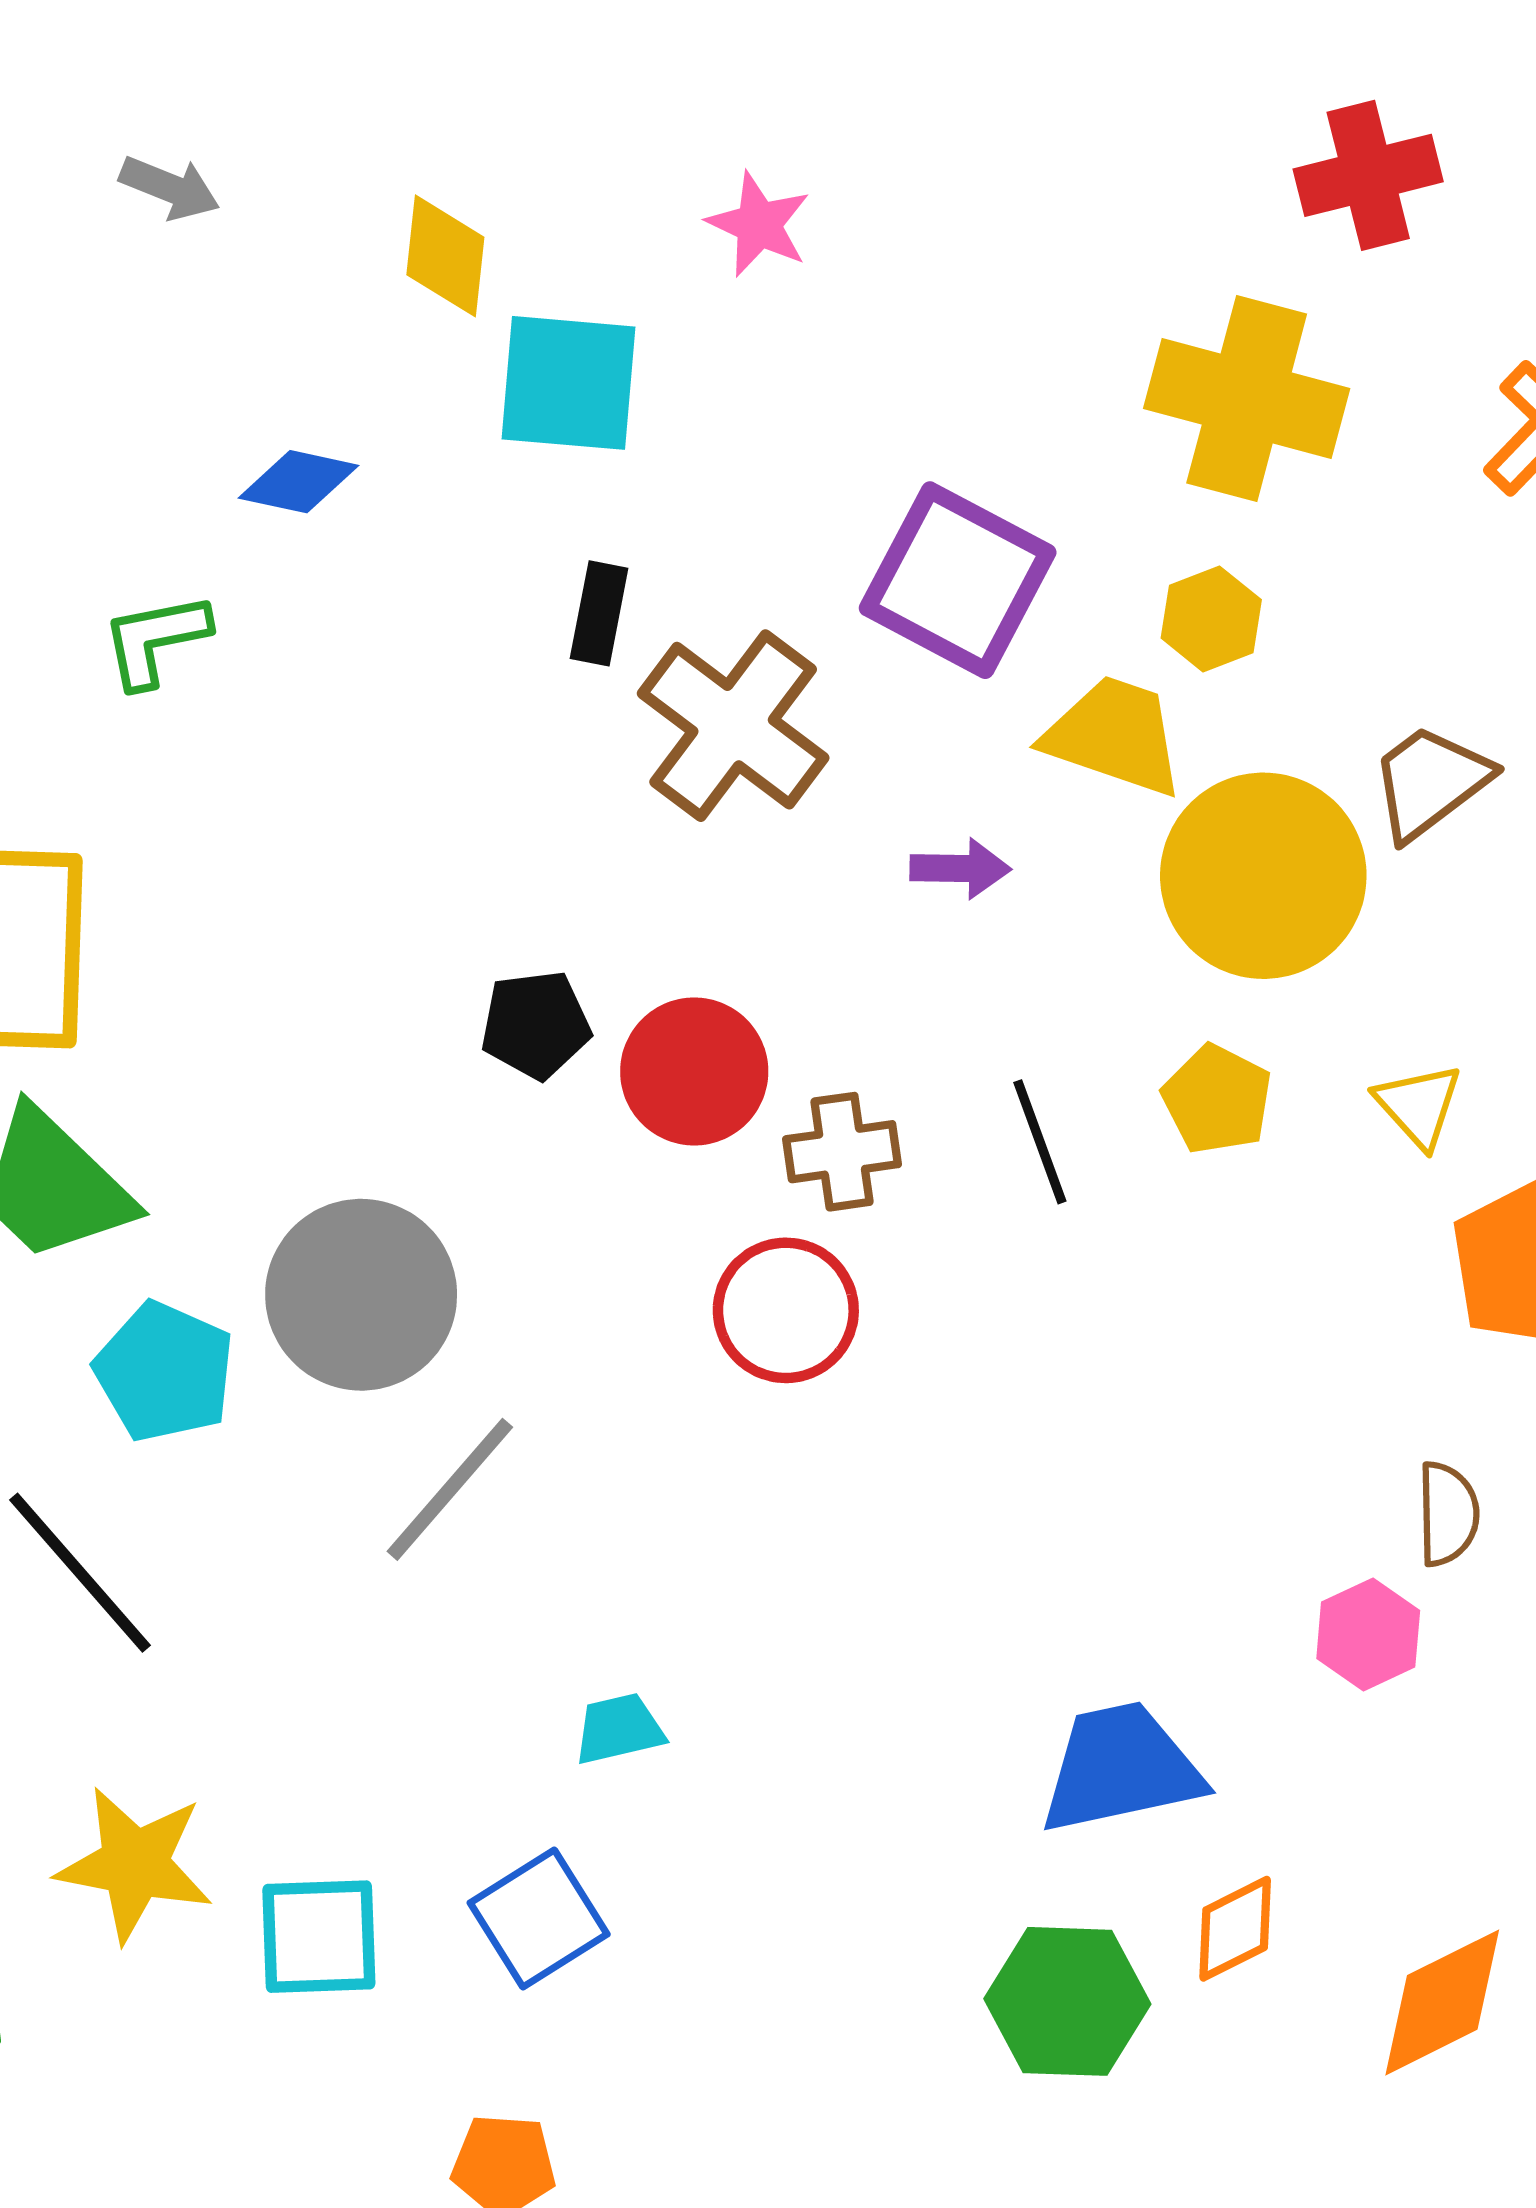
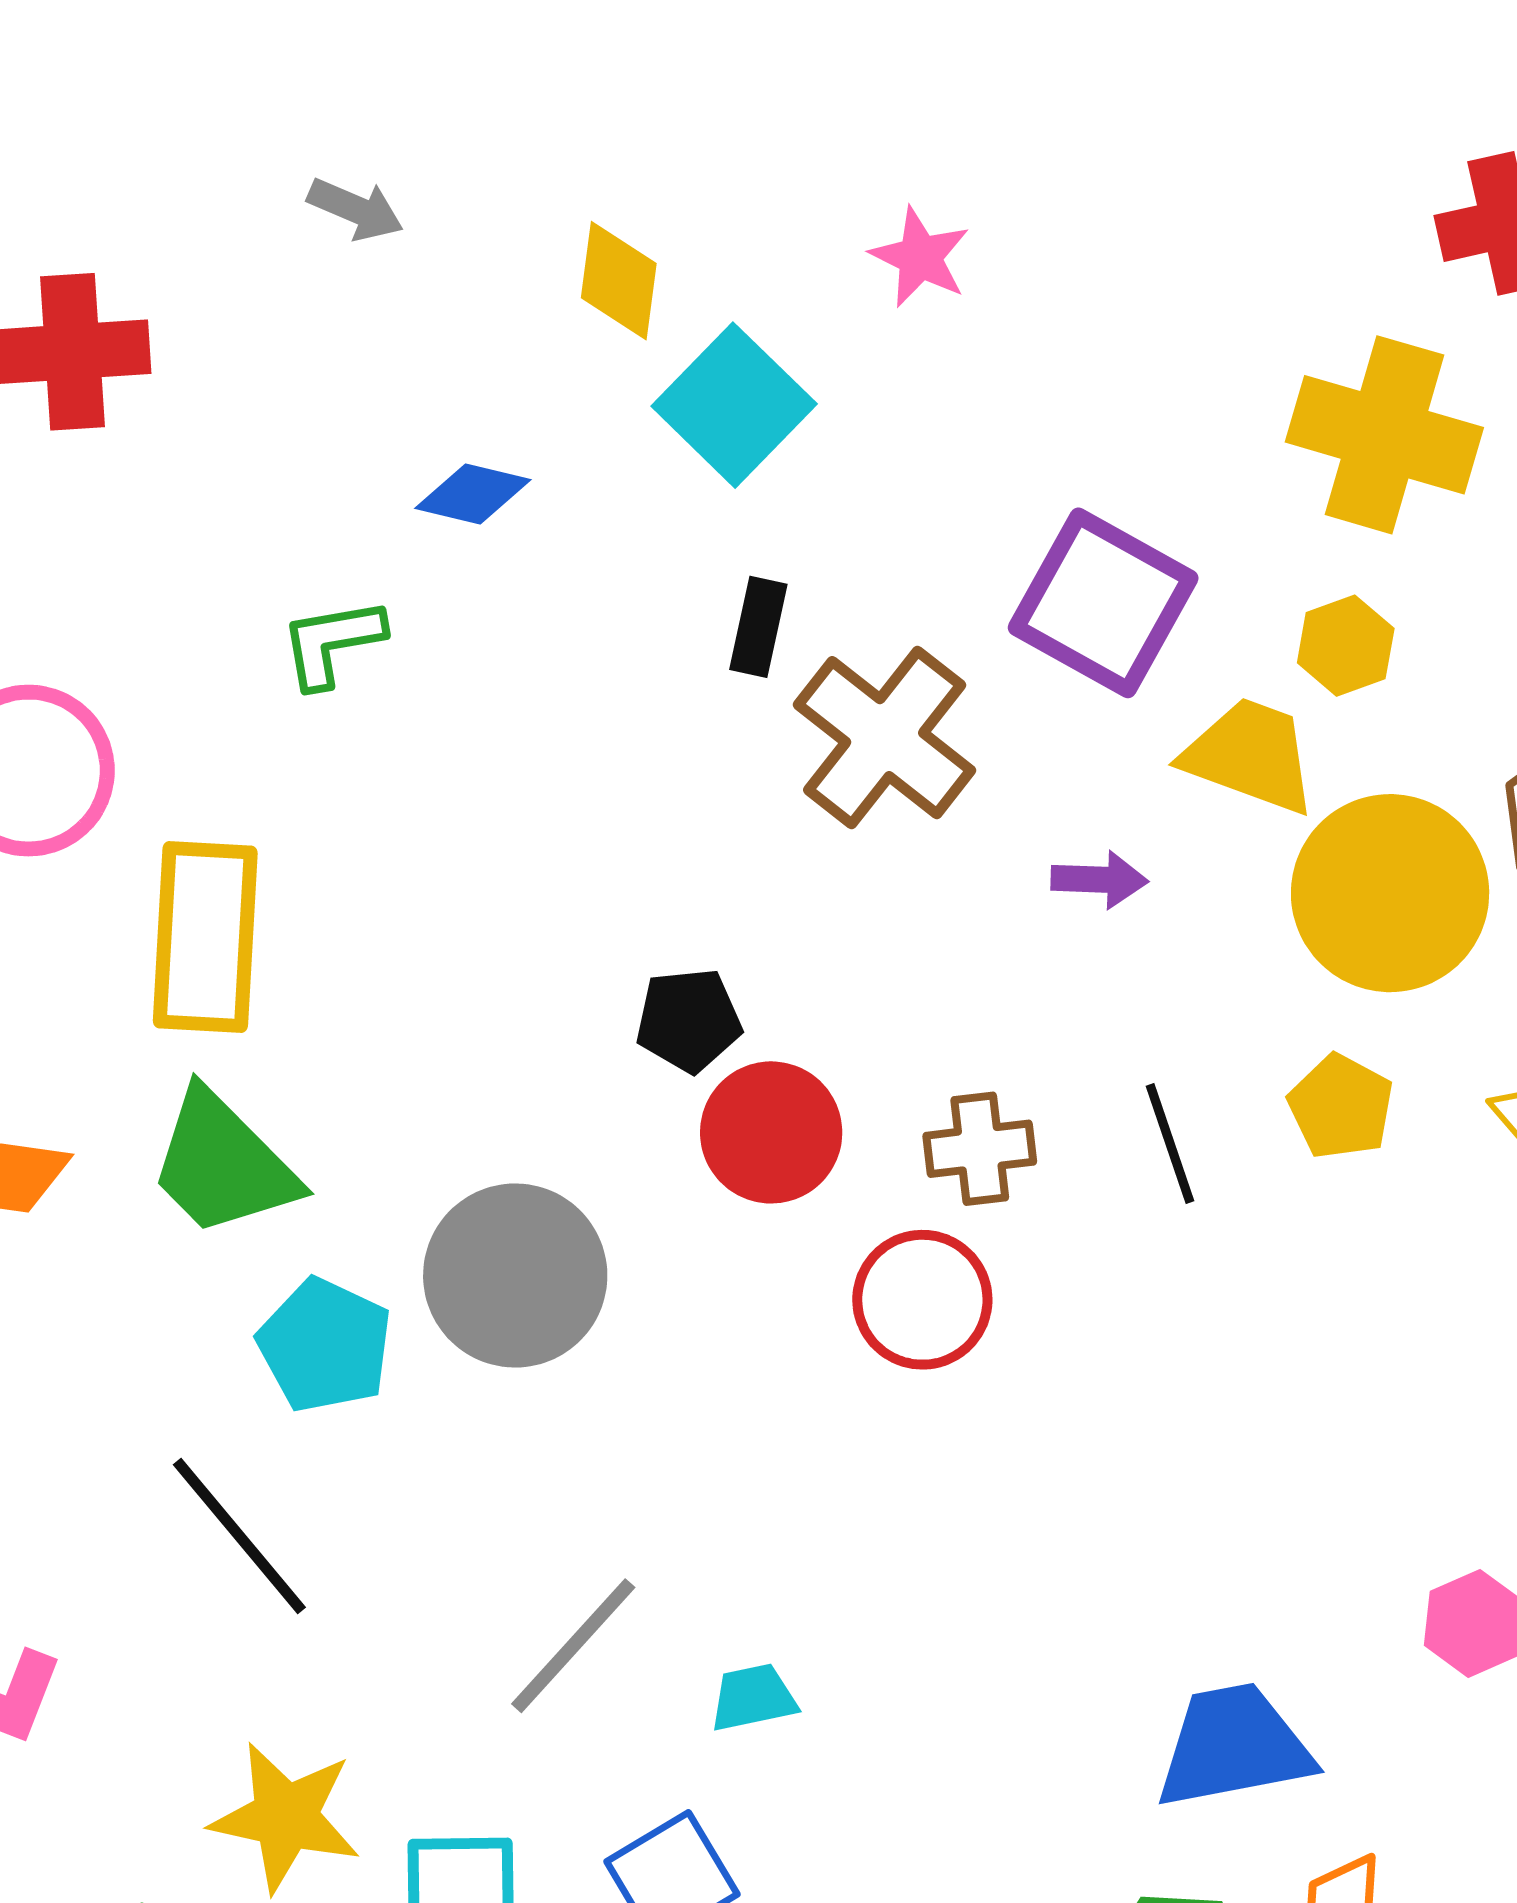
cyan square: (568, 383) -> (734, 405), turned 38
red circle: (694, 1071) -> (771, 1132), moved
gray line: (450, 1489) -> (573, 1646), moved

